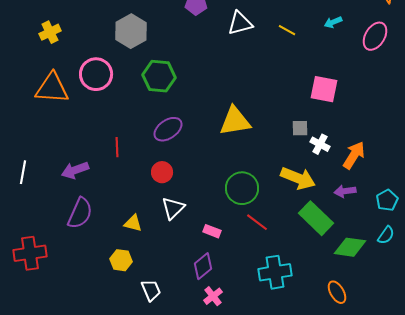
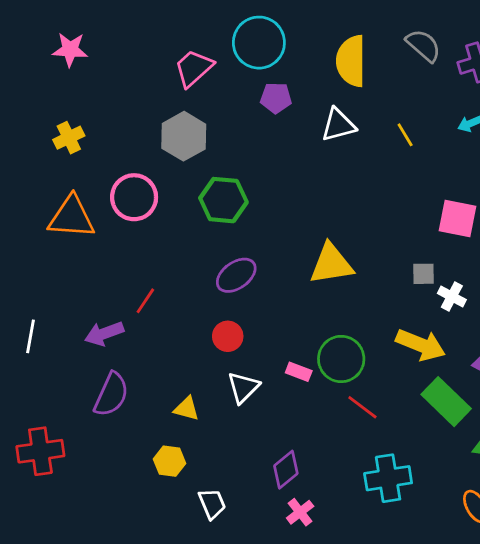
yellow line: (287, 30) -> (405, 135), turned 30
red line: (117, 147) -> (145, 301), moved, turned 36
pink rectangle: (212, 231) -> (299, 372), moved

